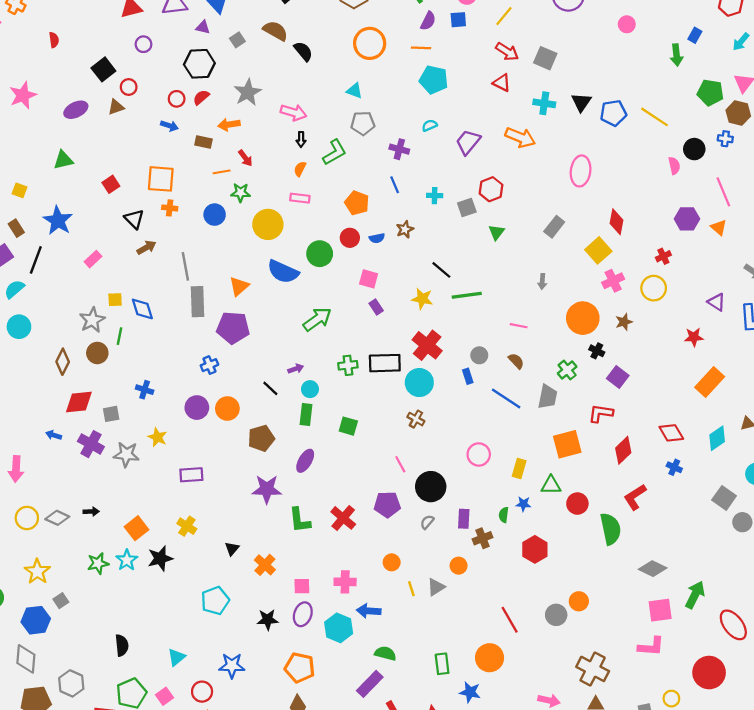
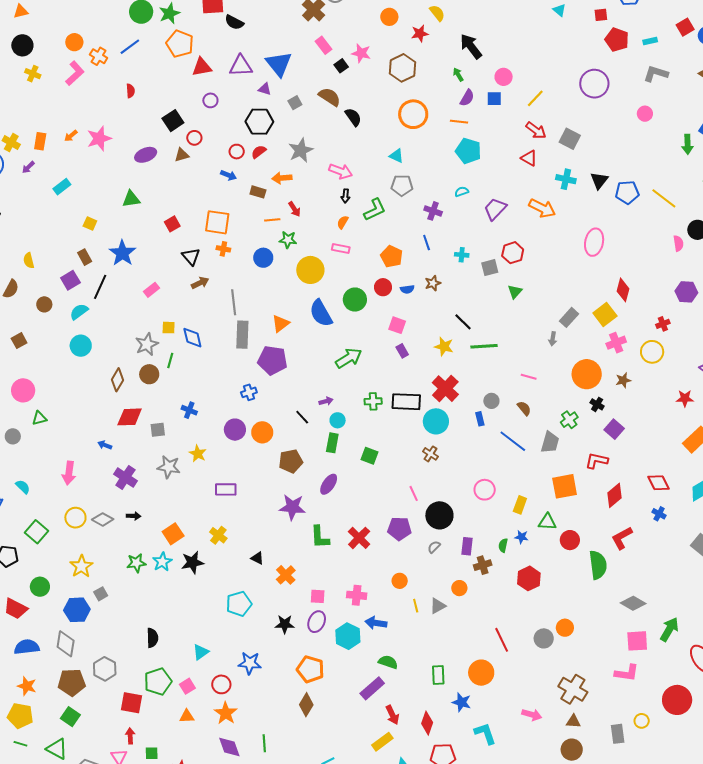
gray rectangle: (554, 227) -> (569, 317), moved
blue semicircle: (283, 272) -> (321, 313), turned 32
purple cross: (91, 444) -> (125, 477), moved
black triangle: (232, 549) -> (257, 558), turned -48

